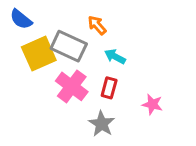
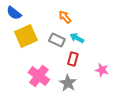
gray rectangle: (69, 46) -> (57, 40), moved, size x0.7
pink cross: (72, 86) -> (39, 76), moved

